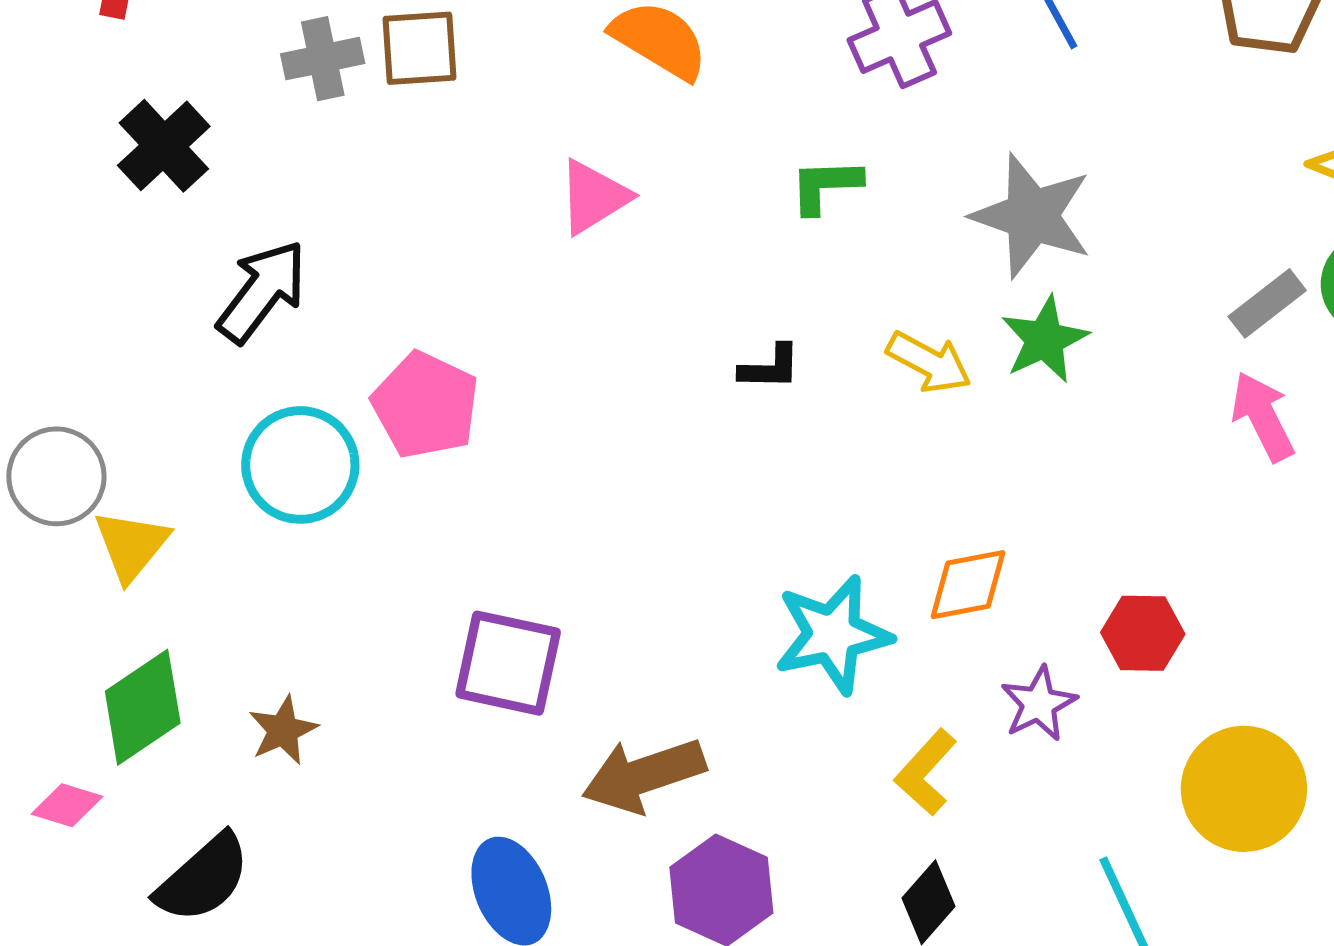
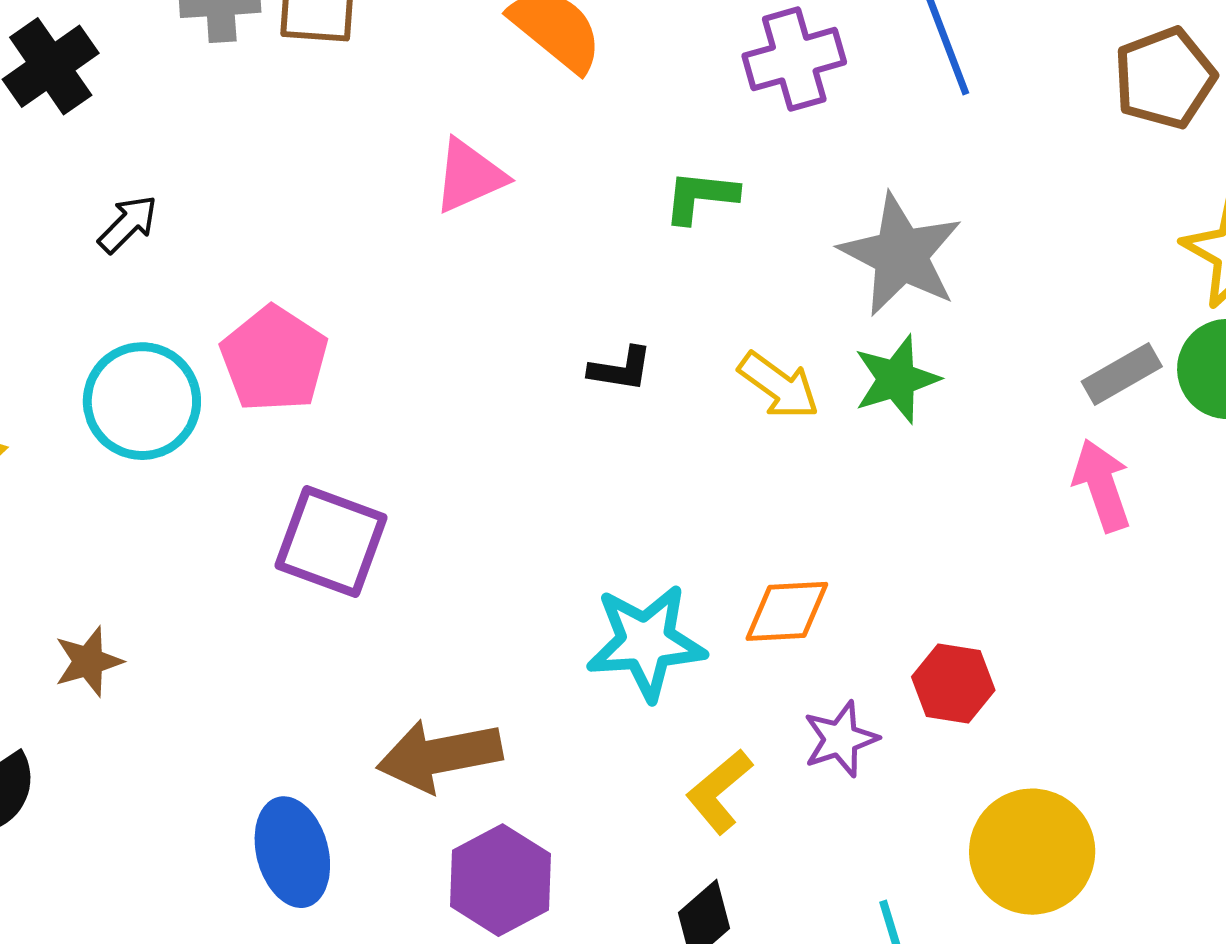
black arrow: (262, 291) -> (128, 224), size x0.6
purple square: (508, 663) -> (331, 542), moved

